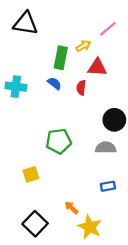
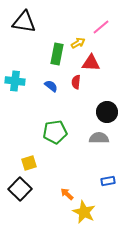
blue semicircle: (54, 83) -> (51, 86), moved
blue rectangle: (108, 186) -> (108, 181), moved
black square: (35, 224) -> (20, 189), moved

